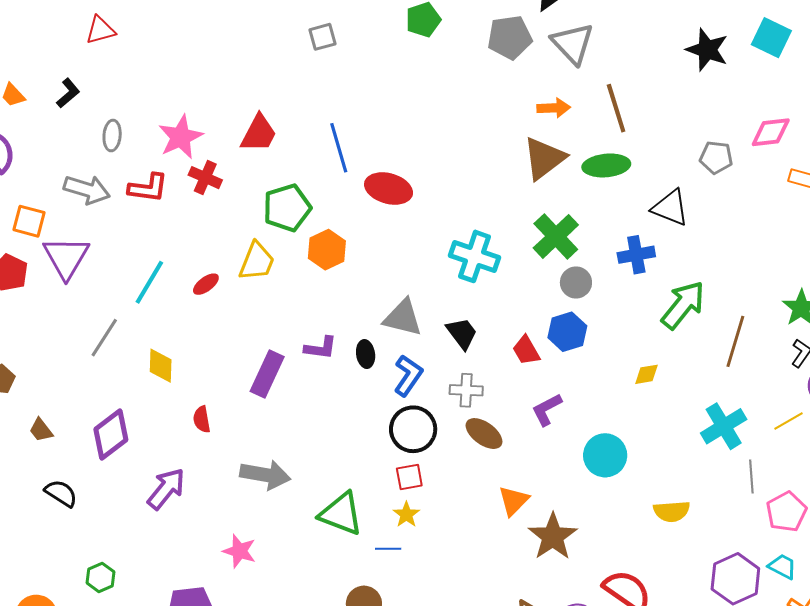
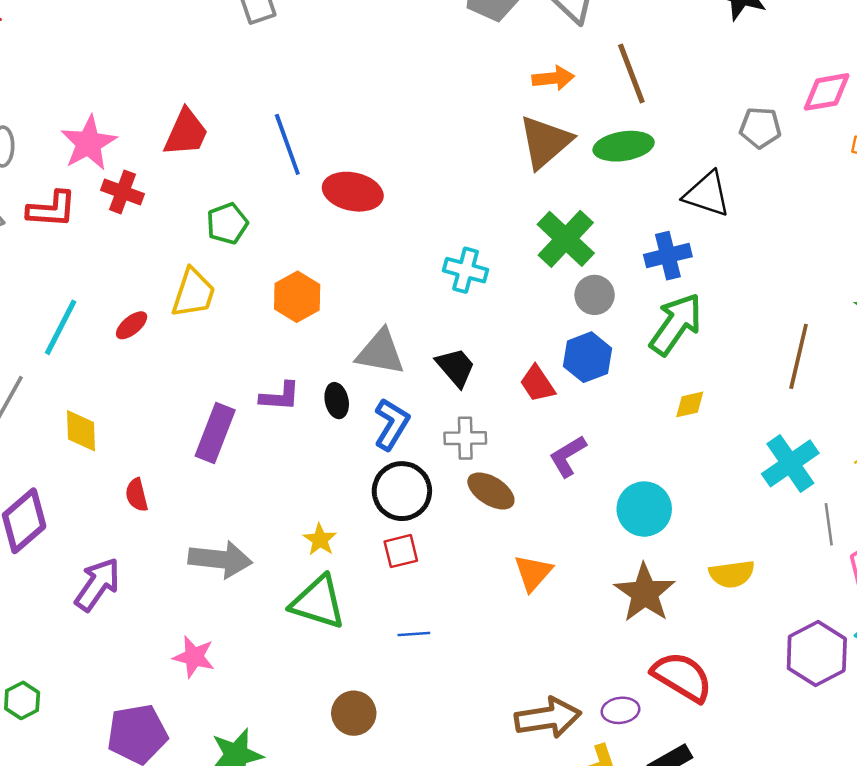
green pentagon: (287, 208) -> (227, 224), size x0.7
orange hexagon: (327, 250) -> (297, 297), moved
cyan cross: (475, 256) -> (466, 270), size x0.7
green arrow: (683, 305) -> (676, 324), moved
yellow star: (406, 515) -> (320, 540), moved
brown star: (553, 537) -> (645, 593), moved
blue line: (388, 549) -> (414, 634), moved

